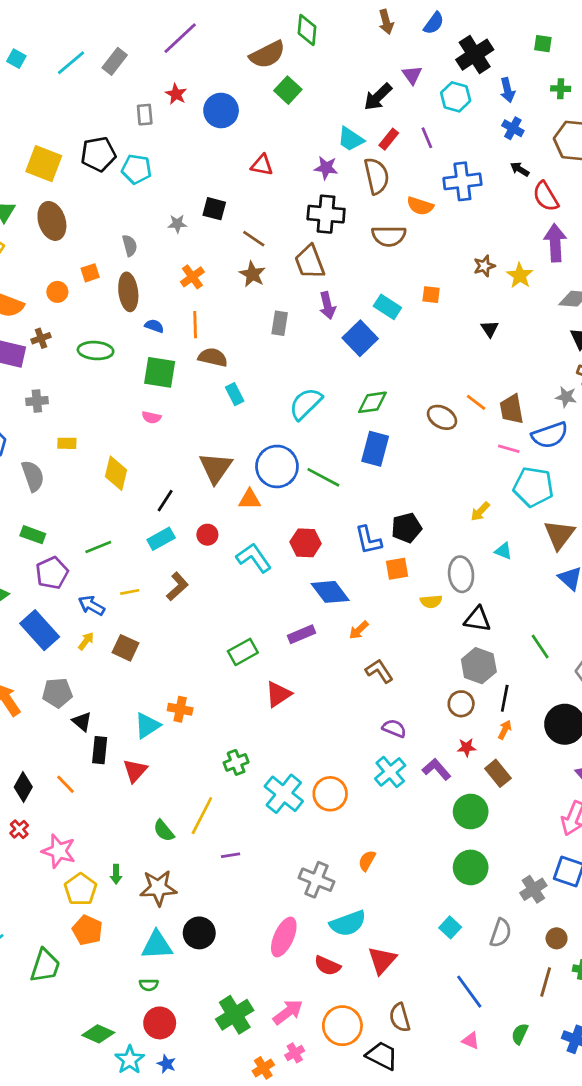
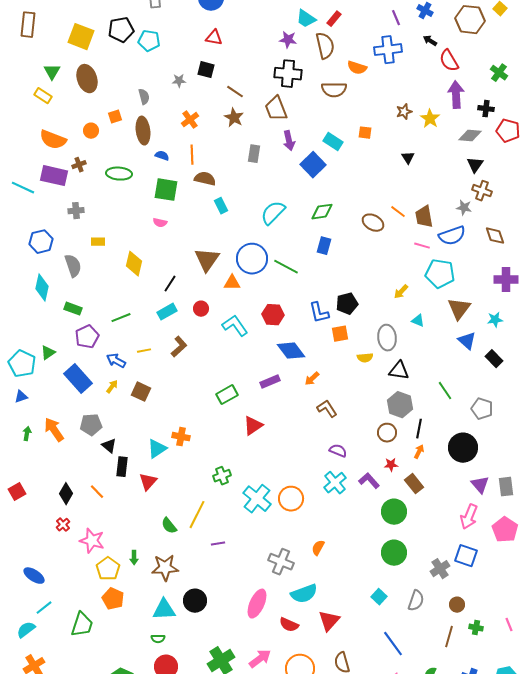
purple line: (427, 138) -> (396, 18), moved
red triangle: (262, 165) -> (214, 38), moved
blue rectangle: (375, 449) -> (324, 246), size x0.7

